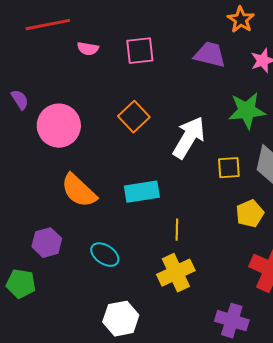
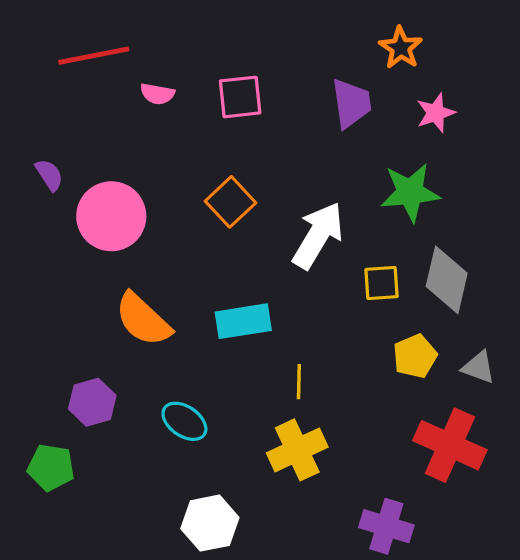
purple trapezoid: (210, 55) -> (351, 103), turned 68

